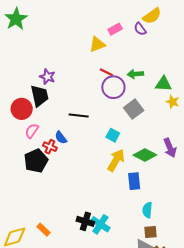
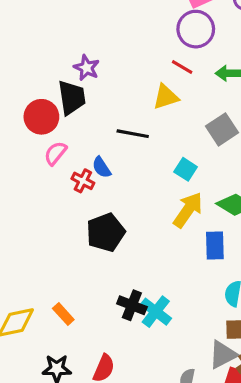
yellow triangle: (97, 44) -> (166, 97), moved
purple circle: (113, 87) -> (196, 29), moved
black pentagon: (36, 161) -> (106, 232), moved

